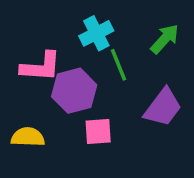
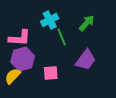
purple hexagon: (74, 91) -> (23, 59), moved
yellow semicircle: (28, 137) -> (13, 76), turned -48

